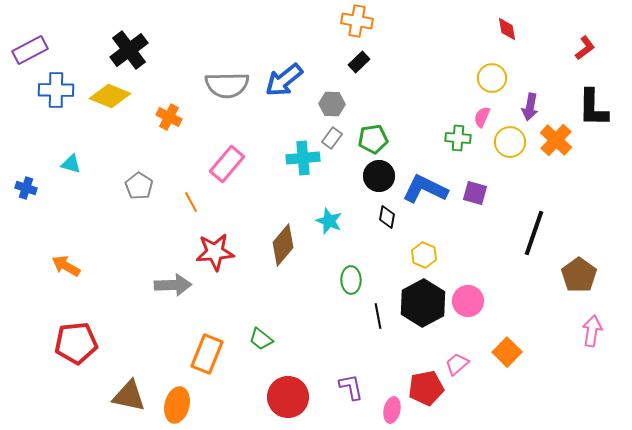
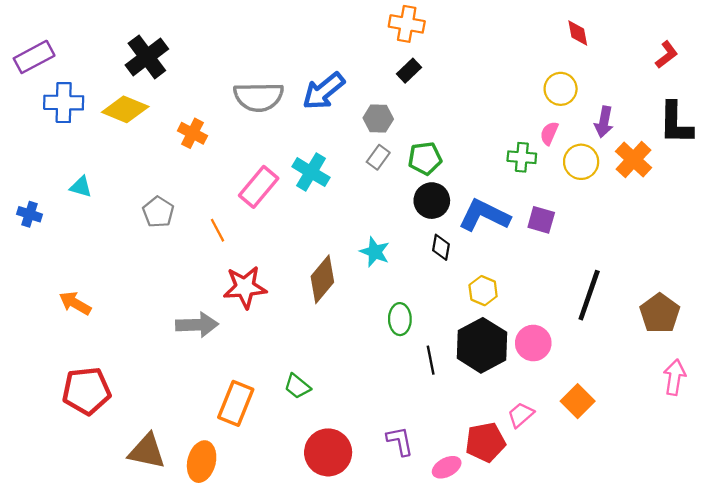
cyan cross: (303, 158) -> (311, 172), moved, turned 36
black line: (534, 233) -> (589, 295), moved
pink ellipse: (392, 410) -> (447, 467), turned 50

